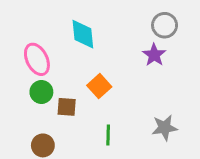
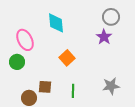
green circle: (41, 92) -> (17, 62), moved
brown square: (67, 107) -> (45, 87), moved

